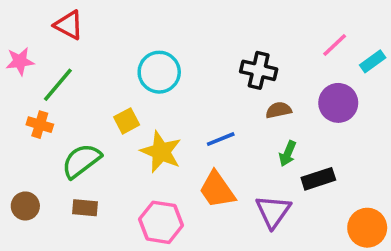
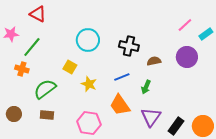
black cross: (259, 70) -> (129, 46), moved
yellow square: (127, 121) -> (70, 67), turned -32
yellow star: (161, 152) -> (89, 84), size x0.7
green arrow: (288, 154) -> (146, 87), moved
black rectangle: (318, 179) -> (176, 126), moved, turned -36

